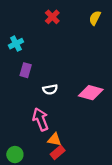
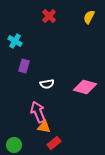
cyan cross: (16, 44) -> (15, 41), turned -32
orange triangle: (54, 140) -> (44, 127), moved

